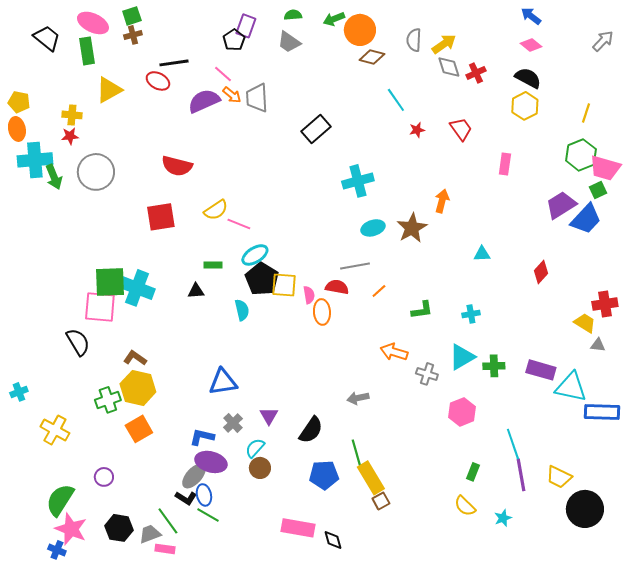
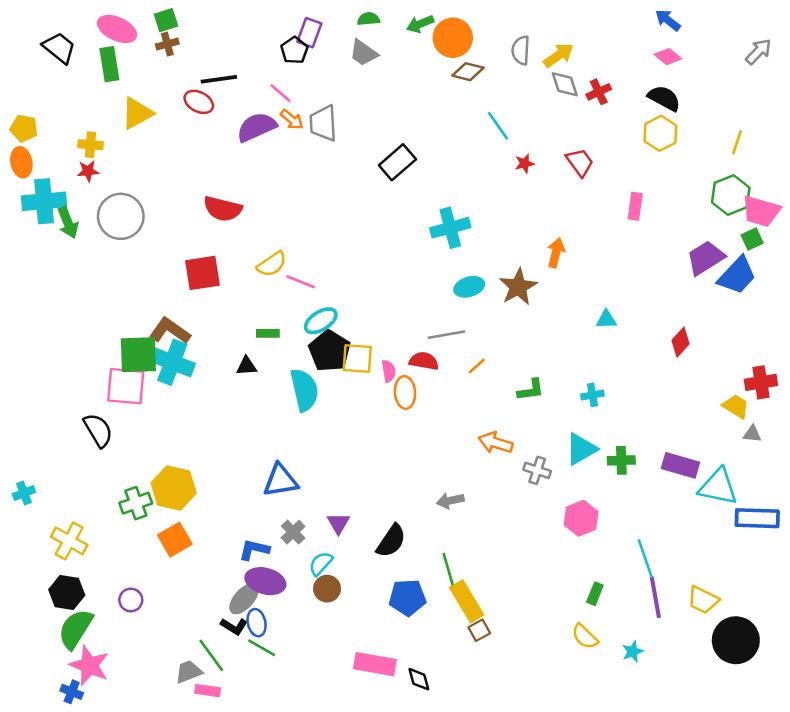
cyan semicircle: (242, 310) -> (304, 390), size x1.6
brown L-shape: (135, 358) -> (170, 331), moved, size x1.4
black hexagon: (119, 528) -> (67, 592), moved

